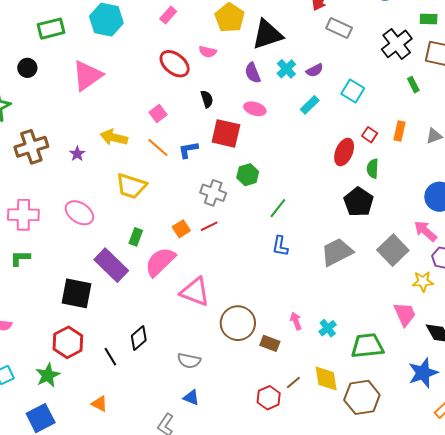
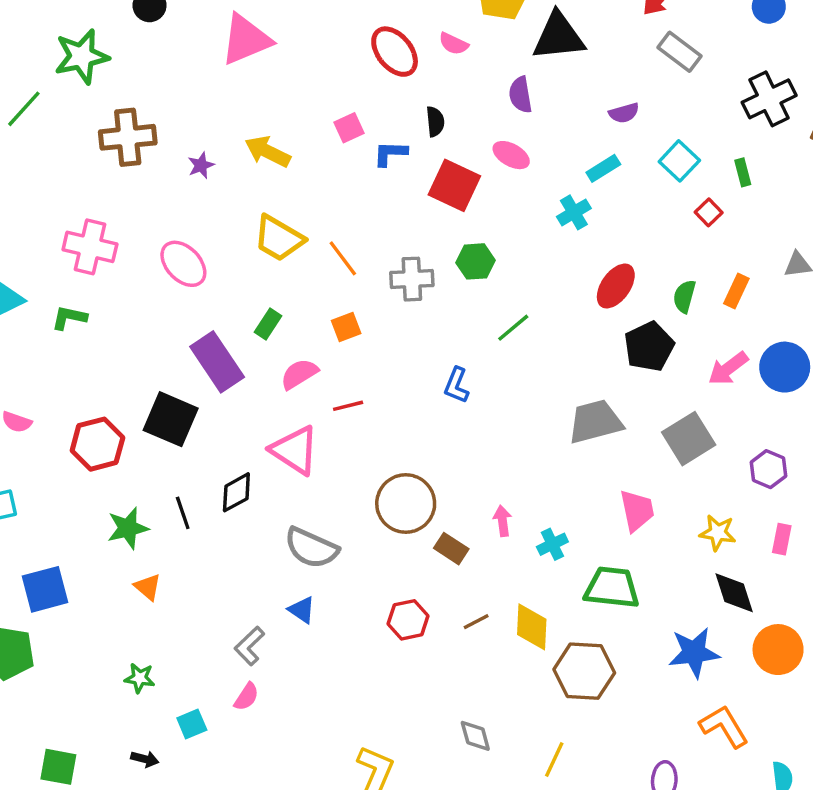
cyan cross: (286, 69) -> (574, 212), moved
green rectangle: (413, 85) -> (743, 172), moved
orange rectangle: (399, 131) -> (736, 291), moved
red square: (370, 135) -> (709, 212), moved
orange line: (158, 148) -> (343, 258), moved
blue L-shape: (188, 150) -> (390, 153), moved
red ellipse: (344, 152) -> (616, 286), moved
gray cross: (213, 193) -> (412, 279), turned -35
red line: (209, 226) -> (348, 406), moved
pink arrow: (425, 231) -> (728, 368), moved, turned -90
blue L-shape: (280, 246) -> (456, 385), moved
pink semicircle: (160, 262) -> (299, 374), size x0.7
yellow star: (423, 282) -> (718, 533), moved
pink triangle: (195, 292) -> (295, 450), moved
black square: (77, 293) -> (171, 419), moved
pink trapezoid: (405, 314) -> (637, 511), moved
red hexagon: (68, 342) -> (97, 444), moved
gray semicircle: (189, 361) -> (311, 548), size x1.4
green star: (48, 375) -> (128, 528), moved
red hexagon: (269, 398) -> (408, 620), moved

